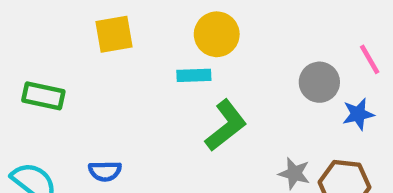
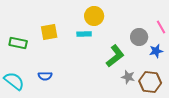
yellow square: (114, 34) -> (49, 32), moved
green L-shape: (226, 126) -> (115, 56), moved

